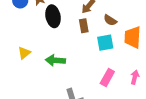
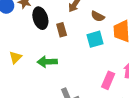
brown rectangle: (84, 26) -> (62, 30), moved
pink rectangle: (107, 78) -> (108, 80), moved

